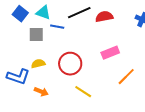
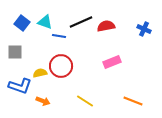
gray square: (36, 35) -> (15, 52), moved
red circle: (70, 64) -> (61, 66), moved
orange line: (126, 77) -> (133, 101), moved, turned 66

